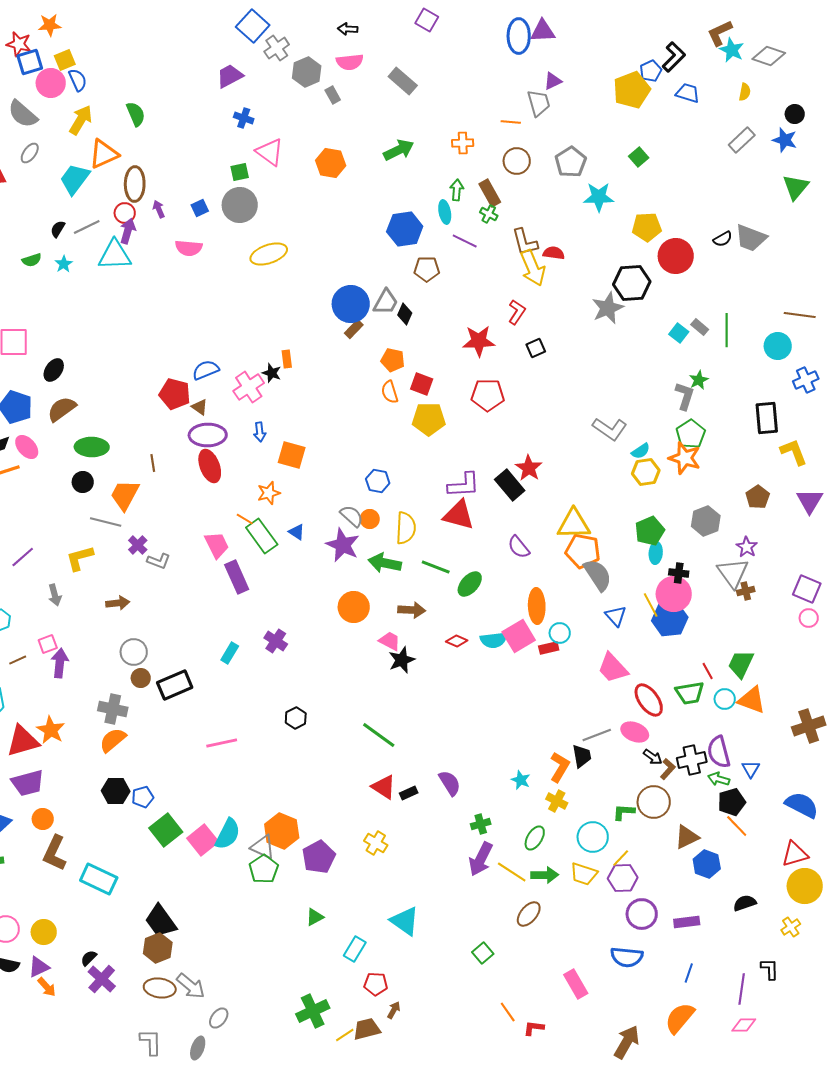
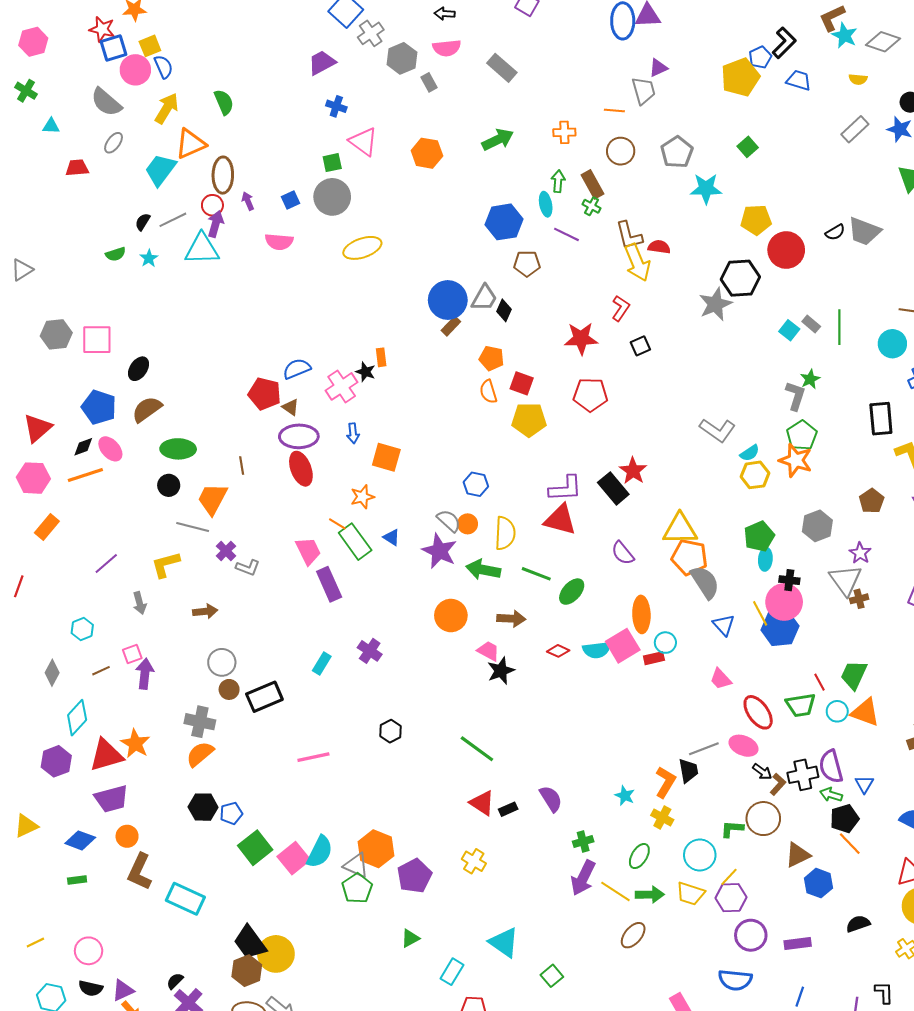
yellow semicircle: (745, 92) -> (858, 79), turned 84
pink trapezoid: (613, 668) -> (721, 679), size x0.7
yellow circle: (44, 932) -> (276, 954), moved, size x1.4
green square: (483, 953) -> (552, 976), moved

